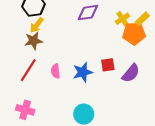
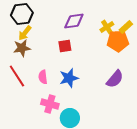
red square: (108, 65) -> (65, 46), moved
red line: (28, 70) -> (17, 76), turned -65
pink cross: (25, 110) -> (50, 104), moved

